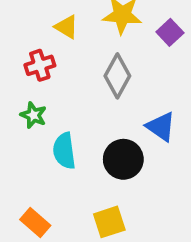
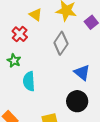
red cross: (40, 65) -> (20, 34), turned -35
black circle: (123, 159) -> (77, 101), moved

